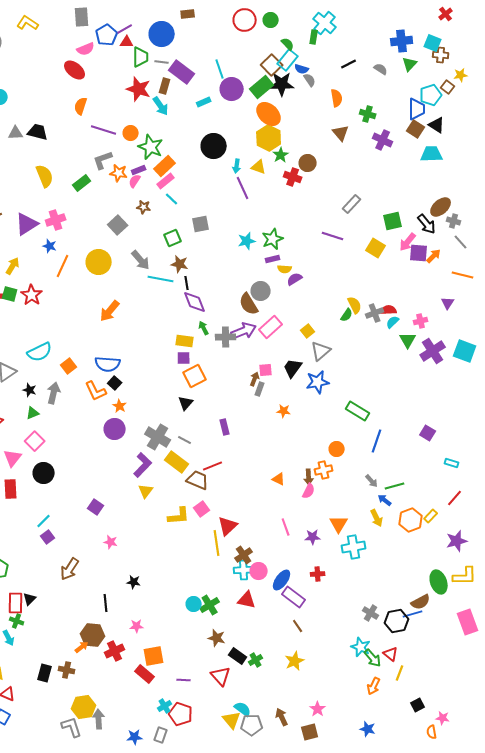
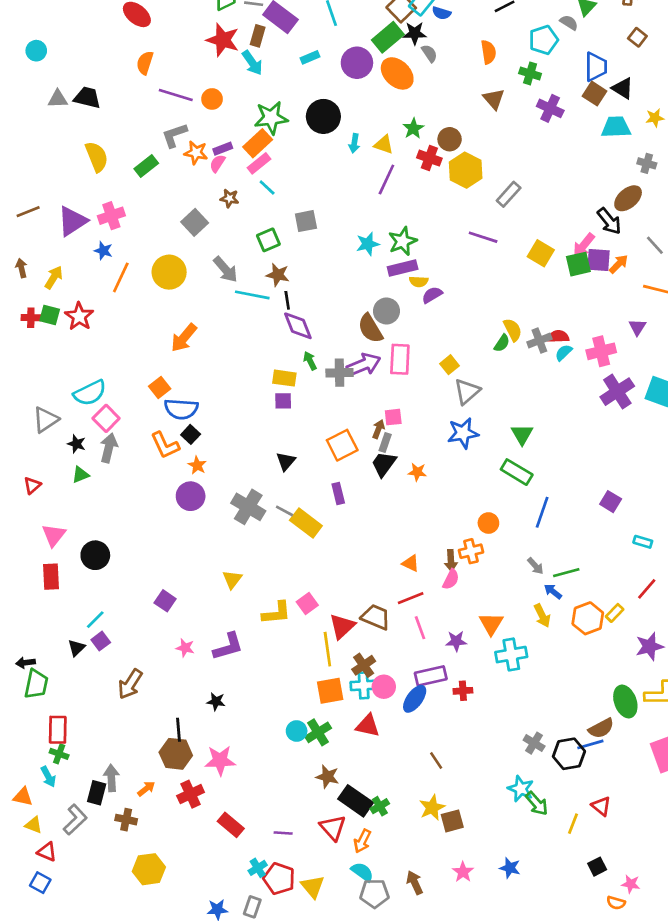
gray semicircle: (381, 69) -> (569, 22), moved
yellow star: (461, 75) -> (655, 118), moved
gray semicircle: (310, 80) -> (429, 53), moved
black star: (282, 84) -> (415, 33), size x0.7
purple circle: (232, 89) -> (357, 63), moved
cyan pentagon: (431, 95) -> (543, 40), moved
yellow hexagon: (269, 138) -> (466, 170), moved
green star: (151, 147) -> (271, 118), moved, turned -30
purple line: (243, 188) -> (386, 179), moved, turned 50
green square: (393, 221) -> (578, 264), moved
gray cross: (454, 221) -> (647, 163), moved
purple rectangle: (273, 259) -> (403, 268), size x1.5
pink cross: (421, 321) -> (601, 351), size x1.5
pink rectangle: (271, 327) -> (400, 359), turned -45
green triangle: (408, 340) -> (522, 434), moved
orange square: (69, 366) -> (160, 387), moved
black trapezoid: (293, 368) -> (384, 464), moved
orange square: (195, 376) -> (342, 445), moved
pink square: (35, 441) -> (106, 418), moved
yellow rectangle: (177, 462) -> (306, 523), moved
purple L-shape: (143, 465) -> (228, 646), moved, turned 30
red line: (213, 466) -> (411, 598), moved
brown trapezoid: (198, 480) -> (376, 617), moved
purple rectangle: (294, 597) -> (431, 676), moved, turned -50
black triangle: (30, 599) -> (76, 648), moved
pink star: (137, 626) -> (220, 761), size x1.6
brown hexagon: (93, 635) -> (176, 754), moved
red triangle: (391, 654) -> (601, 806), moved
orange square: (154, 656) -> (330, 691), moved
black rectangle: (238, 656) -> (356, 801), size x1.4
black rectangle: (45, 673) -> (97, 793), moved
orange arrow: (374, 686) -> (362, 841), moved
gray arrow: (99, 719) -> (111, 778), moved
yellow triangle: (232, 720) -> (313, 887), moved
gray L-shape: (72, 727) -> (75, 820), moved, turned 65
blue star: (368, 729) -> (510, 868), moved
brown square: (310, 732) -> (452, 821), moved
orange semicircle: (432, 732) -> (616, 903), turned -64

